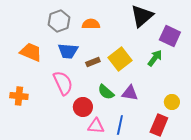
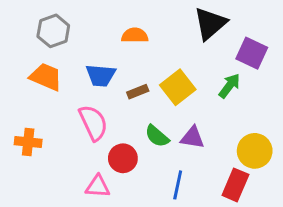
gray hexagon: (59, 21) -> (53, 31), moved
yellow circle: (172, 102) -> (255, 151), size x1.5
pink triangle: (96, 126) -> (98, 186), moved

